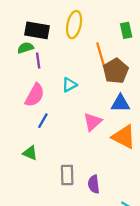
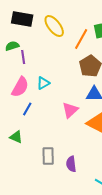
yellow ellipse: (74, 25) -> (54, 26), turned -50
black rectangle: (37, 30) -> (22, 19), moved
orange line: (101, 55) -> (81, 39), moved, turned 45
cyan triangle: (69, 85) -> (43, 83), moved

